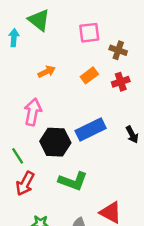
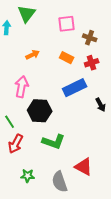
green triangle: (39, 20) -> (27, 14), turned 30
orange rectangle: (89, 75) -> (67, 58), turned 64
blue rectangle: (91, 130) -> (75, 88), moved

